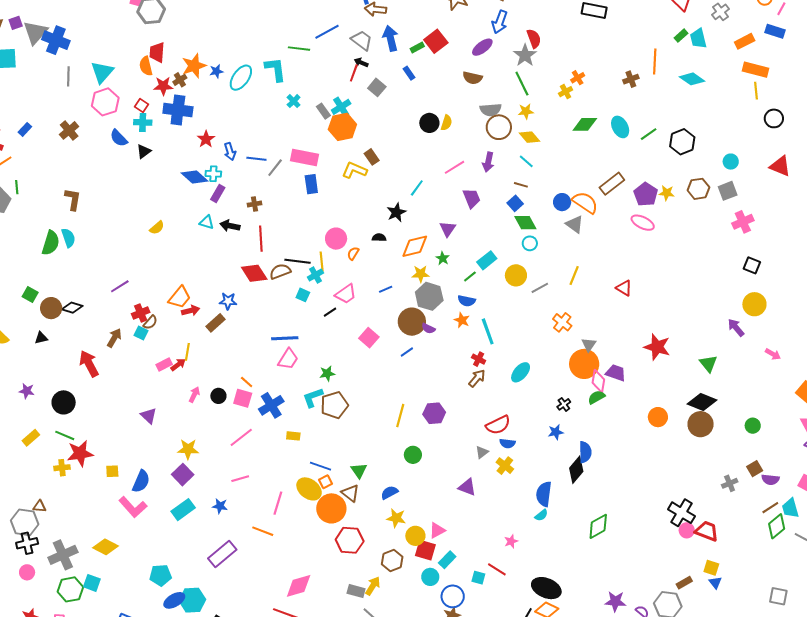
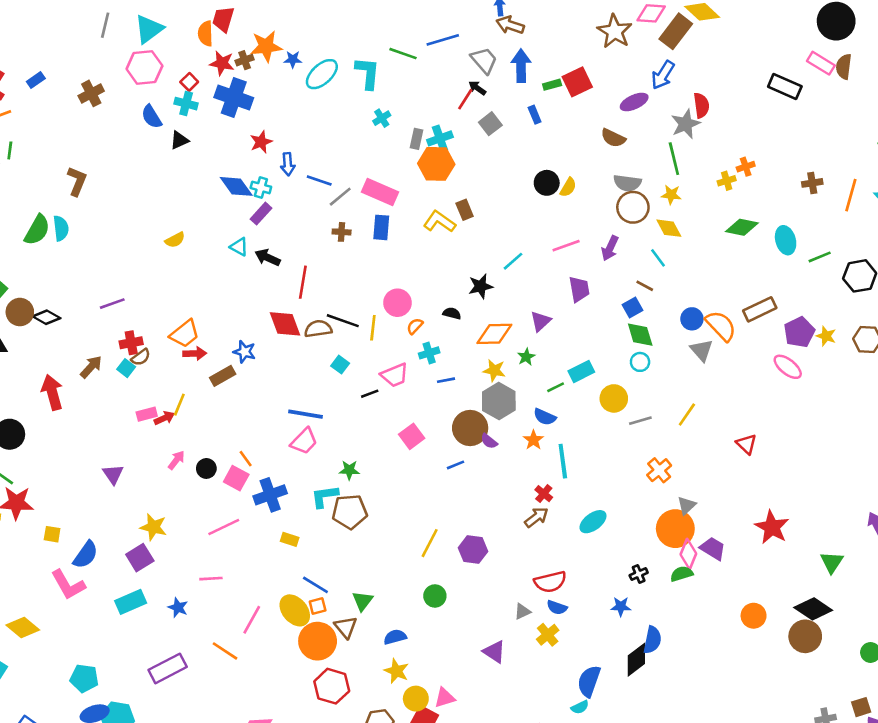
orange line: (655, 61) -> (851, 195), moved
gray rectangle: (323, 111) -> (416, 139), turned 35
brown cross: (254, 204) -> (342, 232), moved
cyan cross: (315, 275) -> (429, 353), moved

